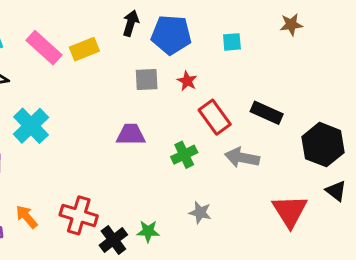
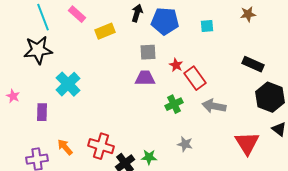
pink rectangle: (44, 48) -> (77, 14), moved, size x0.7
red star: (187, 81) -> (176, 65), moved
black rectangle: (267, 113) -> (253, 64), moved
purple trapezoid: (131, 134) -> (145, 78), moved

